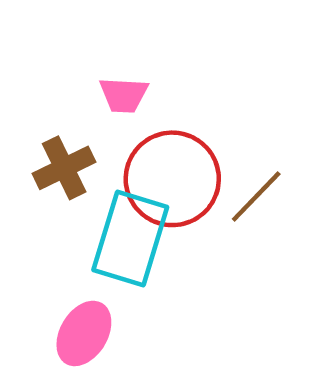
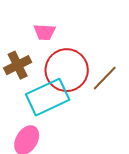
cyan rectangle: (130, 238) -> (48, 97), turned 48

